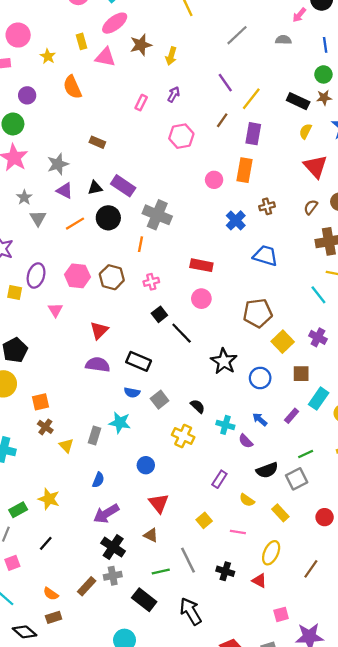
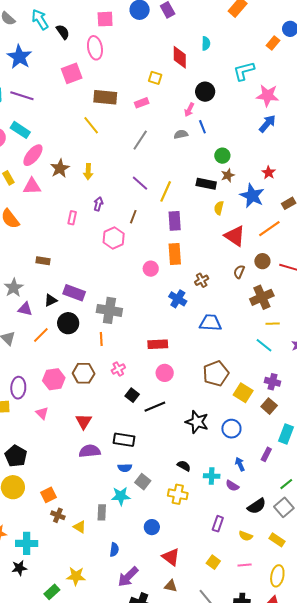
blue line: (325, 45) -> (202, 127), moved
brown line: (222, 120) -> (133, 217), moved
black line: (182, 333) -> (155, 407), turned -55
brown square: (301, 374) -> (269, 406), moved, turned -35
gray square: (160, 400) -> (143, 482), moved
blue arrow: (260, 419) -> (240, 464), turned 40

